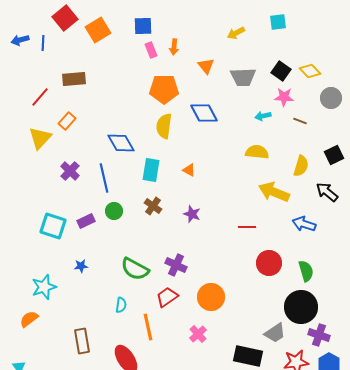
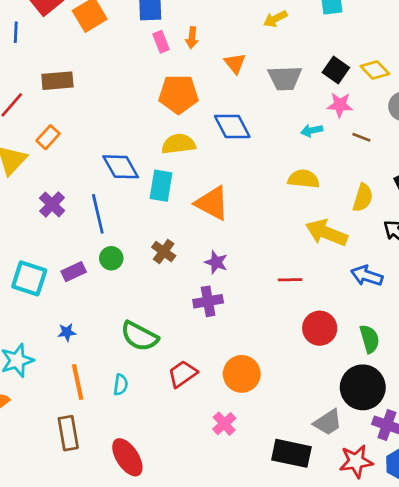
yellow semicircle: (164, 126) -> (178, 144), turned 75
cyan rectangle: (151, 170) -> (161, 186), moved
orange triangle: (189, 170) -> (212, 203), size x2.0
purple cross: (176, 265) -> (208, 301), moved, turned -35
orange line: (148, 327) -> (78, 382), moved

